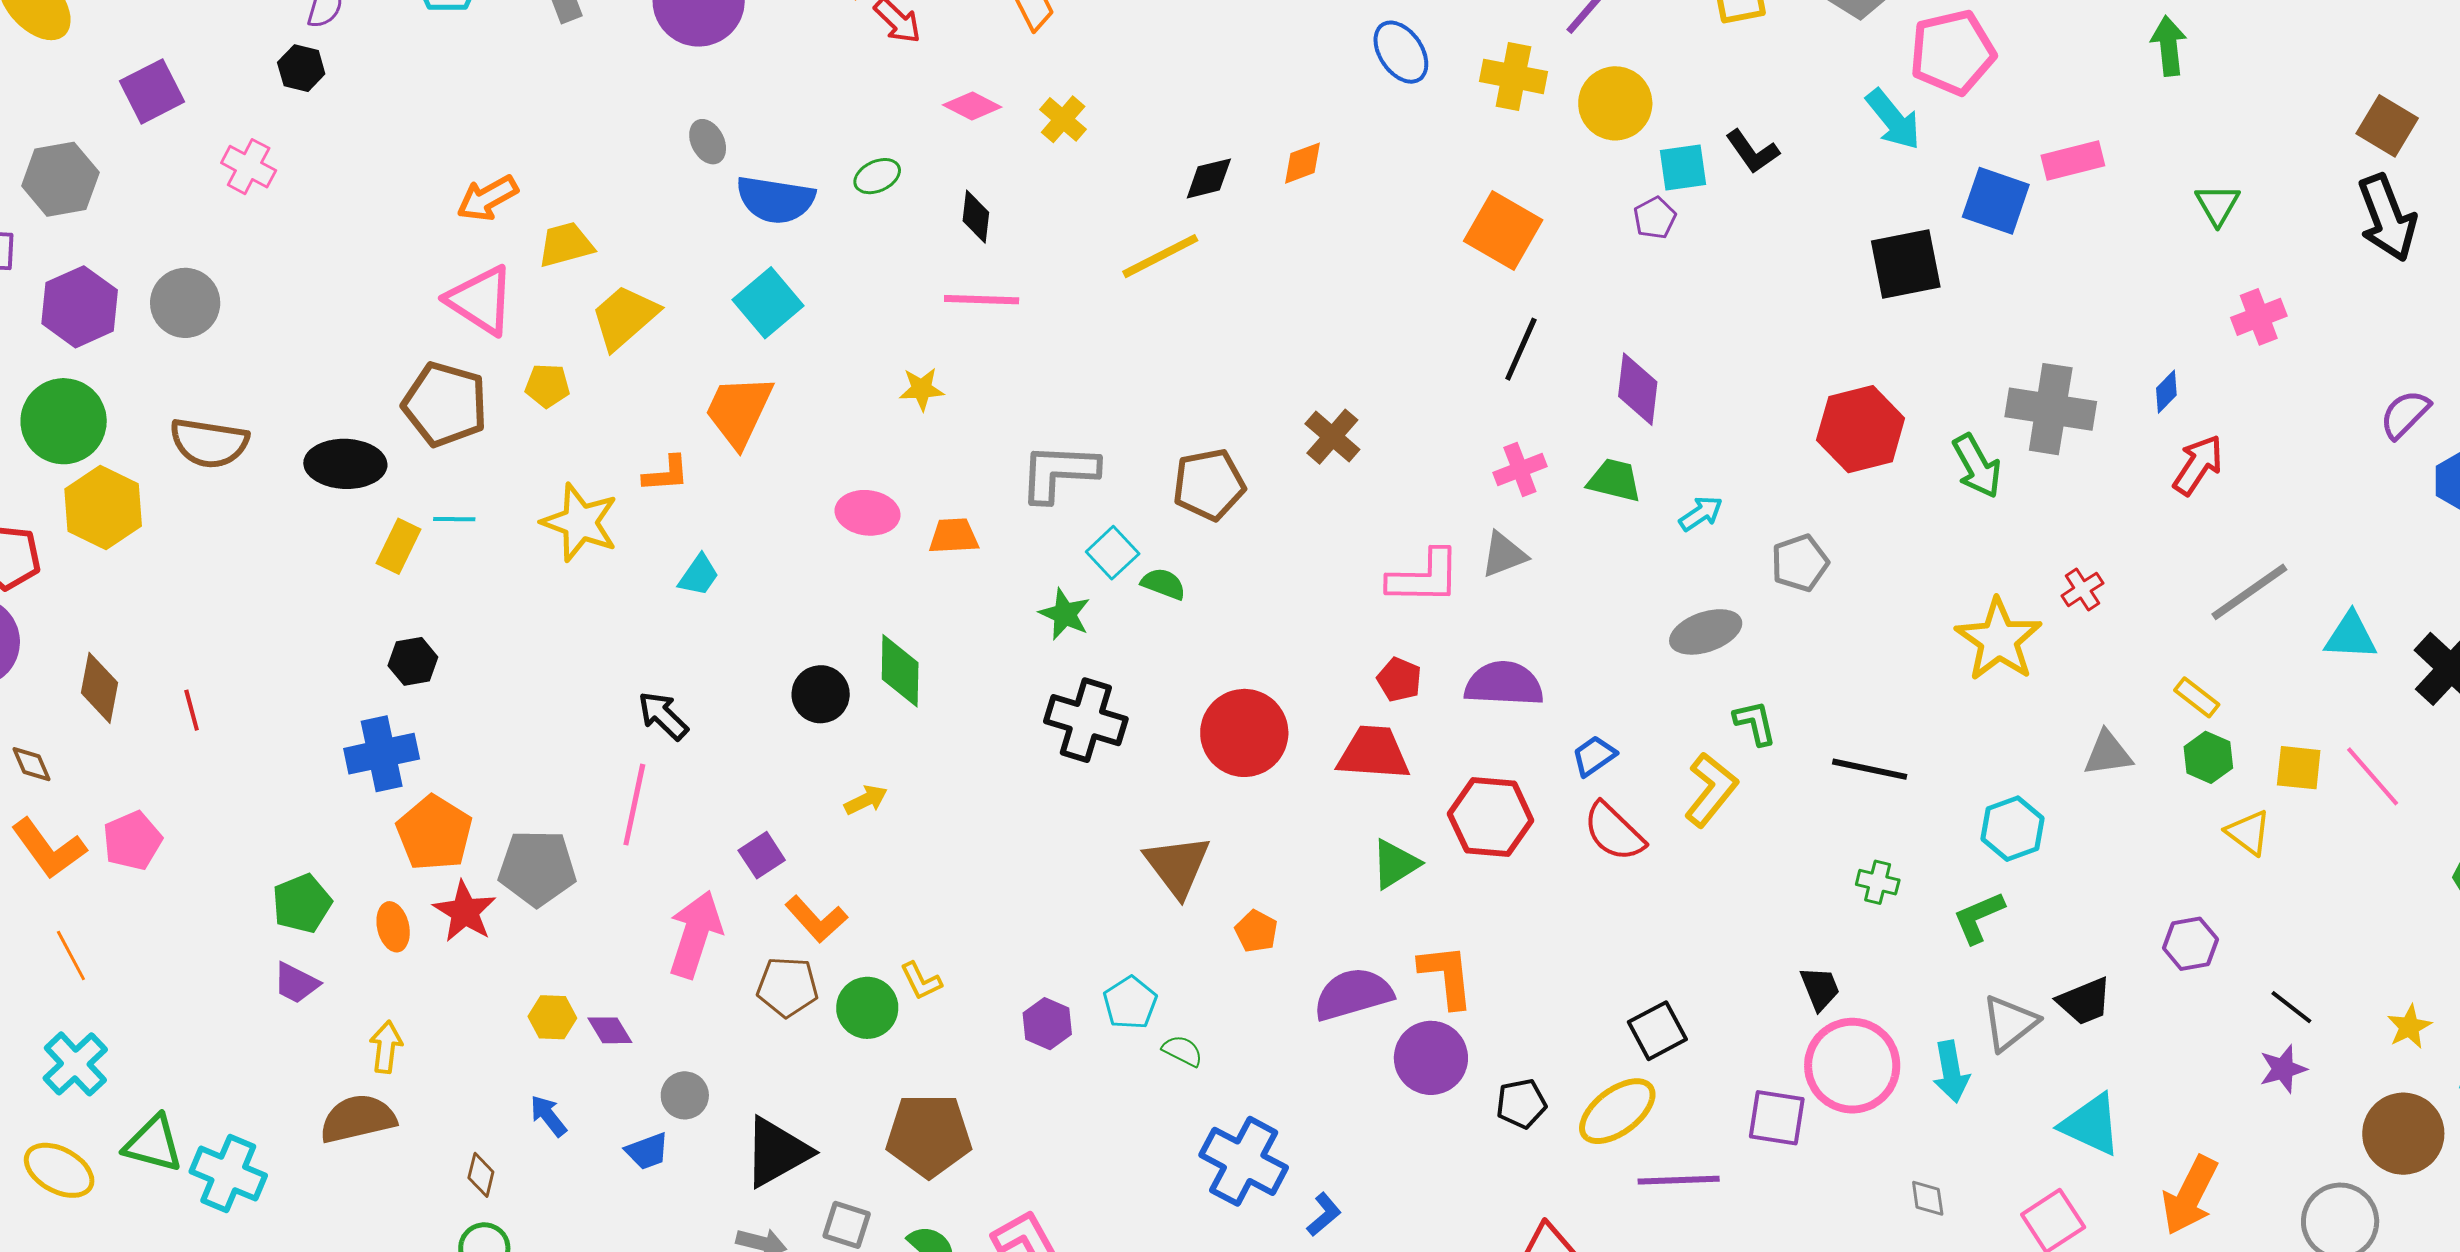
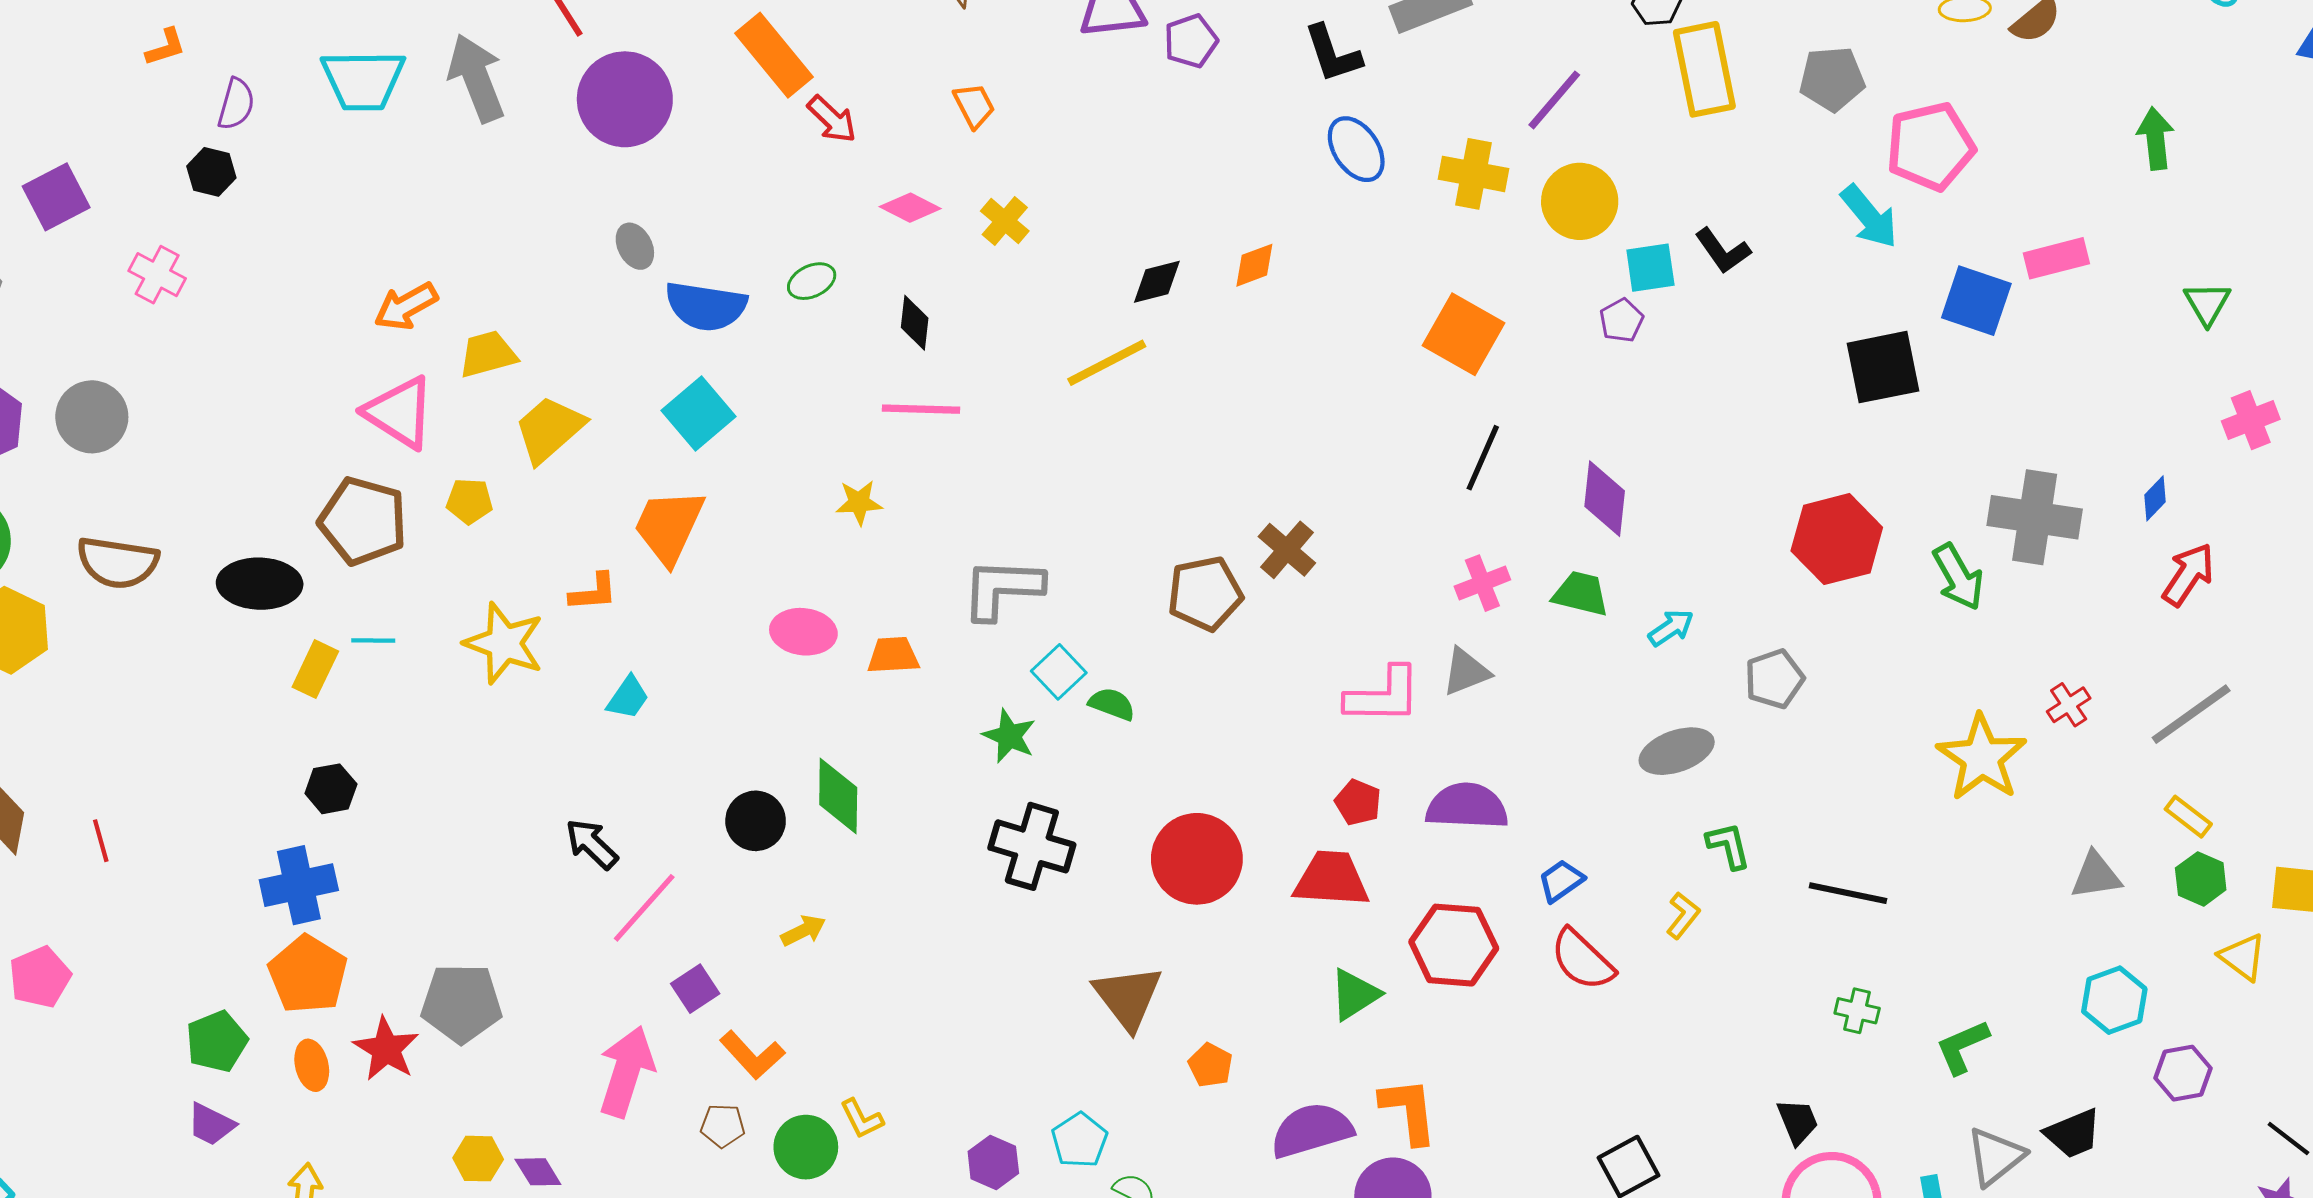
brown pentagon: (1209, 484) -> (1205, 593), moved
gray line: (2249, 592) -> (2191, 714), moved
yellow L-shape: (1711, 790) -> (1683, 915), size x0.6
pink line: (634, 805) -> (644, 908), moved, turned 30
cyan hexagon: (2012, 829) -> (2114, 1000), moved
orange pentagon: (434, 833) -> (308, 974), moved
brown pentagon: (787, 987) -> (723, 1126), size x0.7

